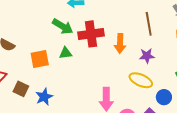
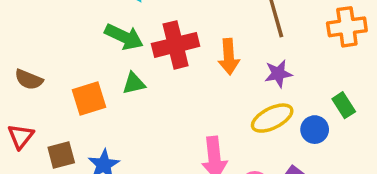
yellow ellipse: (141, 80) -> (272, 118), turned -45
brown square: (21, 89) -> (61, 155), turned -35
blue circle: (164, 97) -> (315, 130), moved

